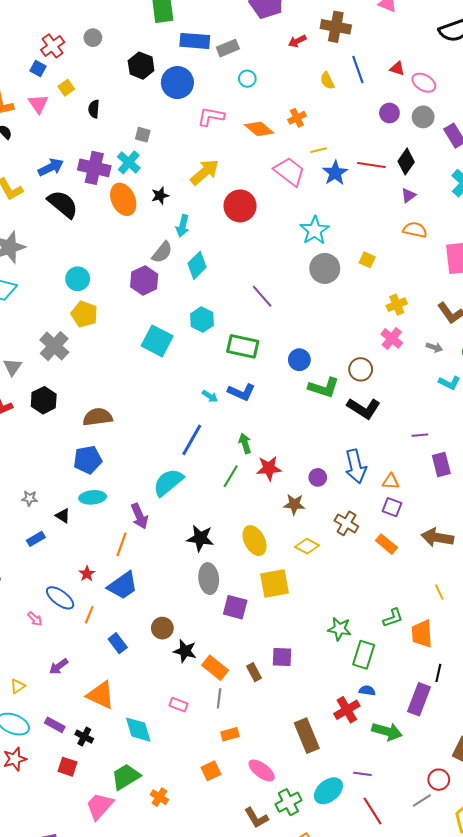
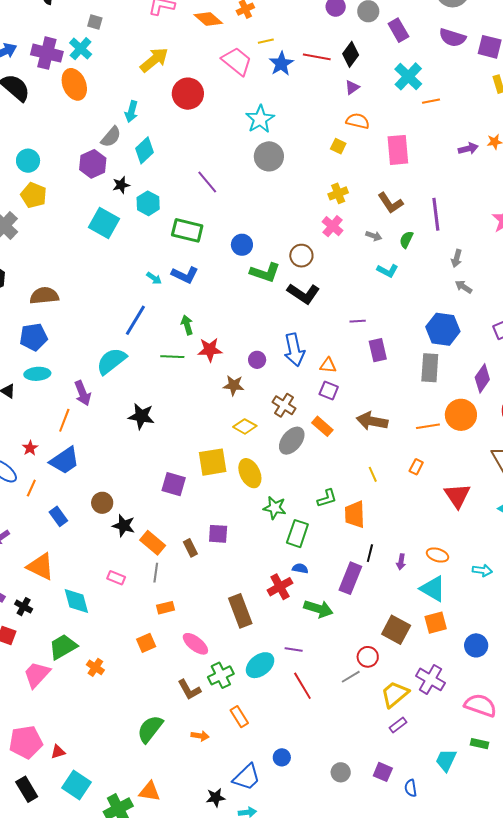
black star: (160, 196) -> (121, 185), moved
yellow square: (367, 260) -> (338, 146), moved
green line: (231, 476) -> (172, 357), turned 60
yellow ellipse: (254, 541) -> (250, 473), moved
gray ellipse: (209, 579) -> (292, 441), moved, turned 44

